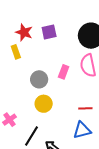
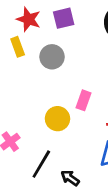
pink rectangle: (64, 72) -> (84, 100), moved
gray circle: (39, 79) -> (52, 57), moved

